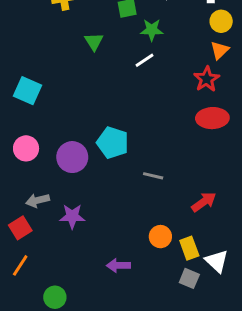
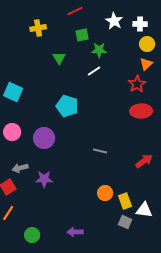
cyan pentagon: (113, 143) -> (67, 106), moved
red arrow: (204, 202) -> (144, 161), moved
white triangle: (217, 261) -> (144, 210), turned -36
purple arrow: (118, 265) -> (75, 232), moved

